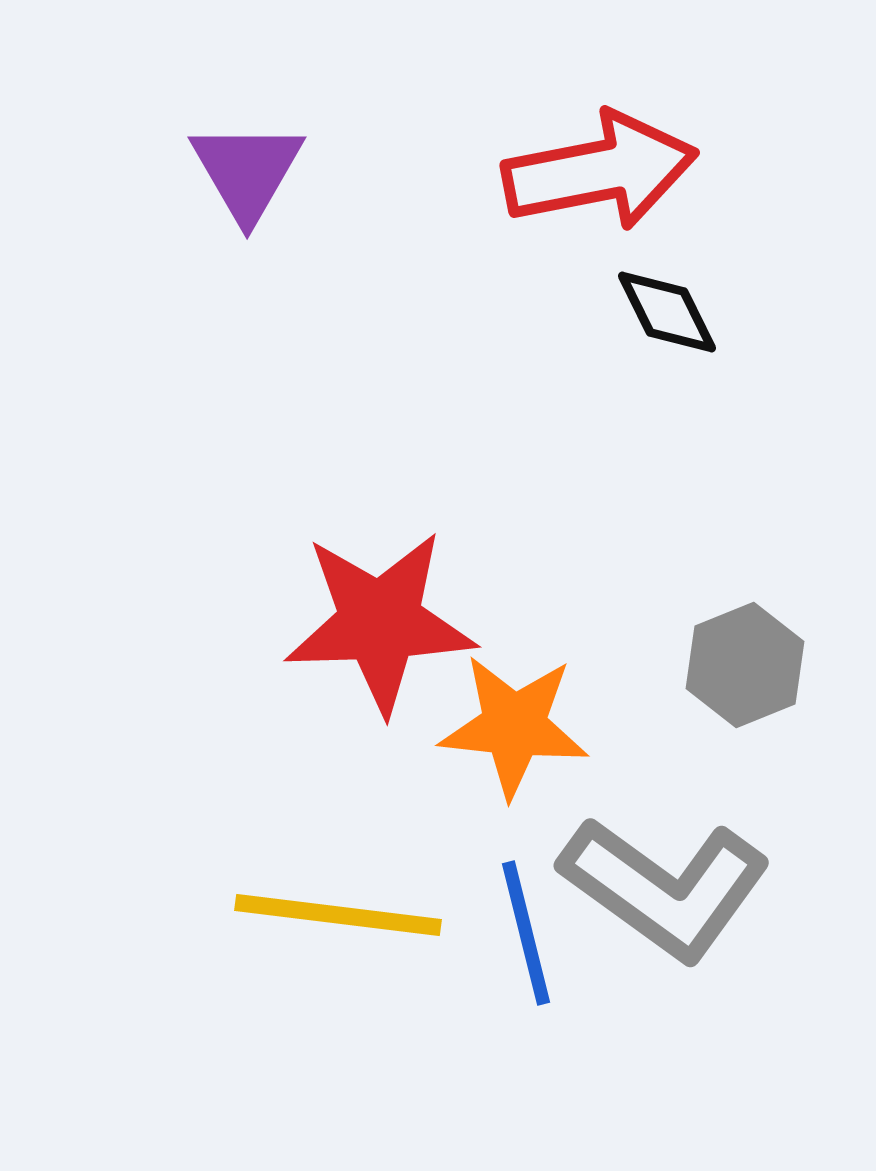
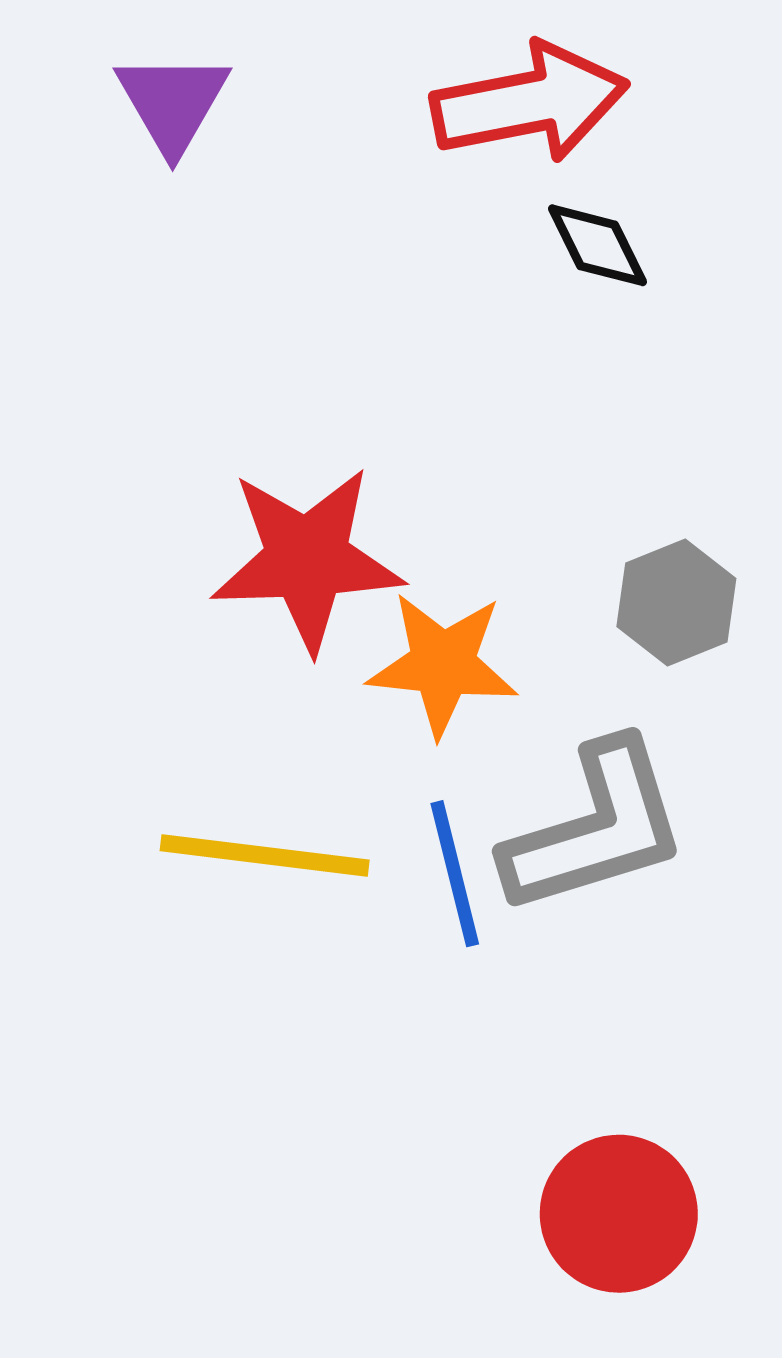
gray L-shape: (665, 888) -> (595, 828), turned -53

